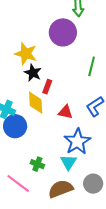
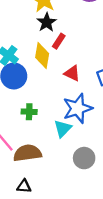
green cross: (37, 164) -> (29, 112), moved, turned -32
brown semicircle: (61, 189) -> (27, 153), moved

